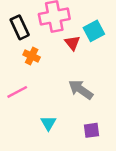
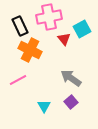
orange cross: (32, 56) -> (30, 50), size x1.6
purple square: (91, 130) -> (71, 102), moved, turned -32

